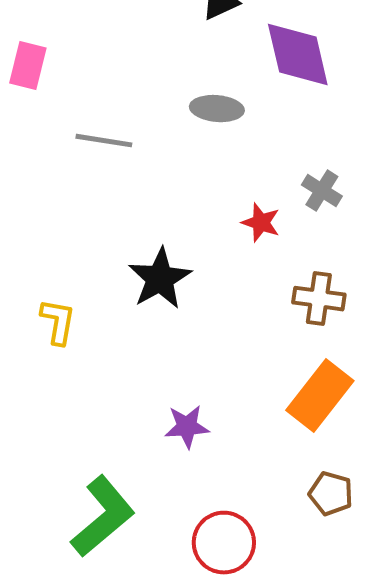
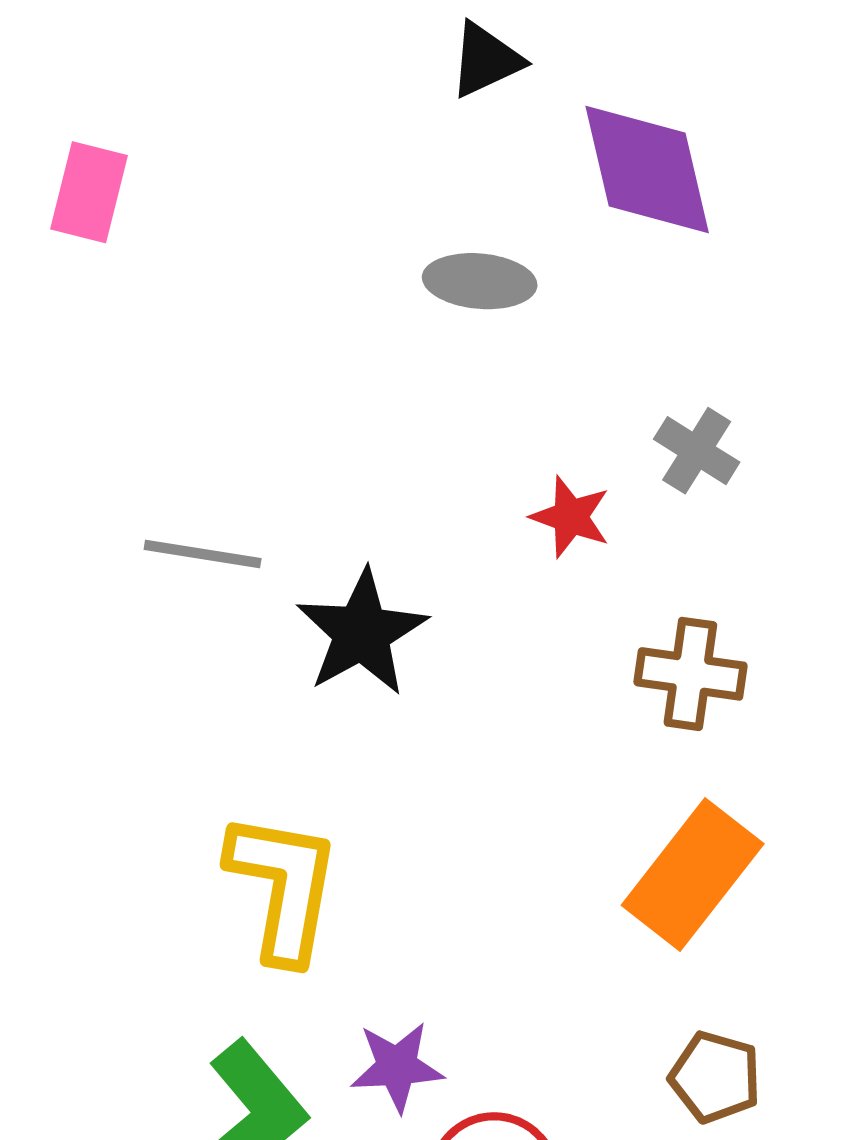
gray line: (104, 141) -> (203, 554), moved
yellow L-shape: (58, 322) -> (283, 887), moved, size x1.6
purple star: (187, 427) -> (397, 1067), moved

